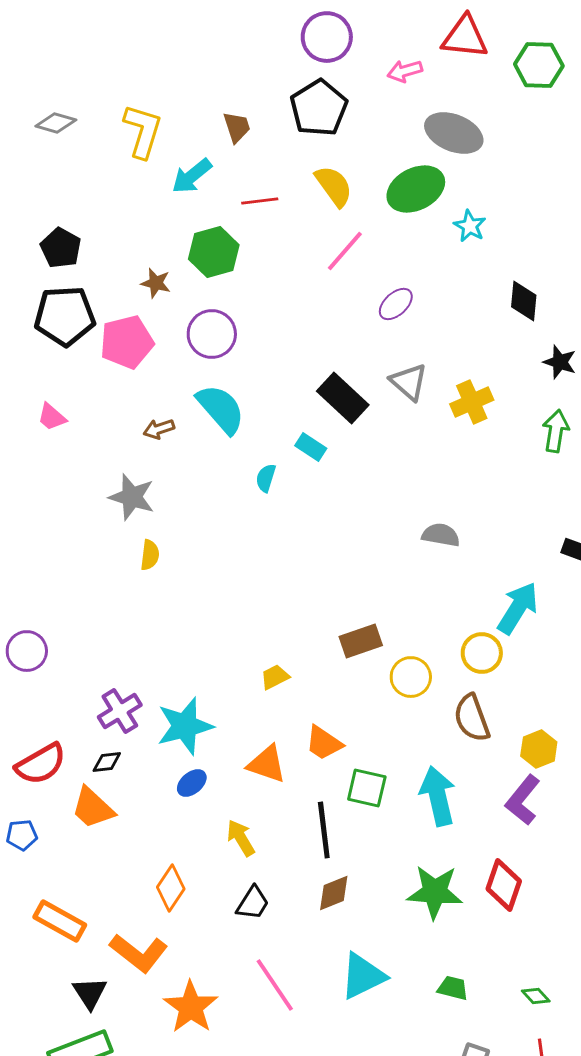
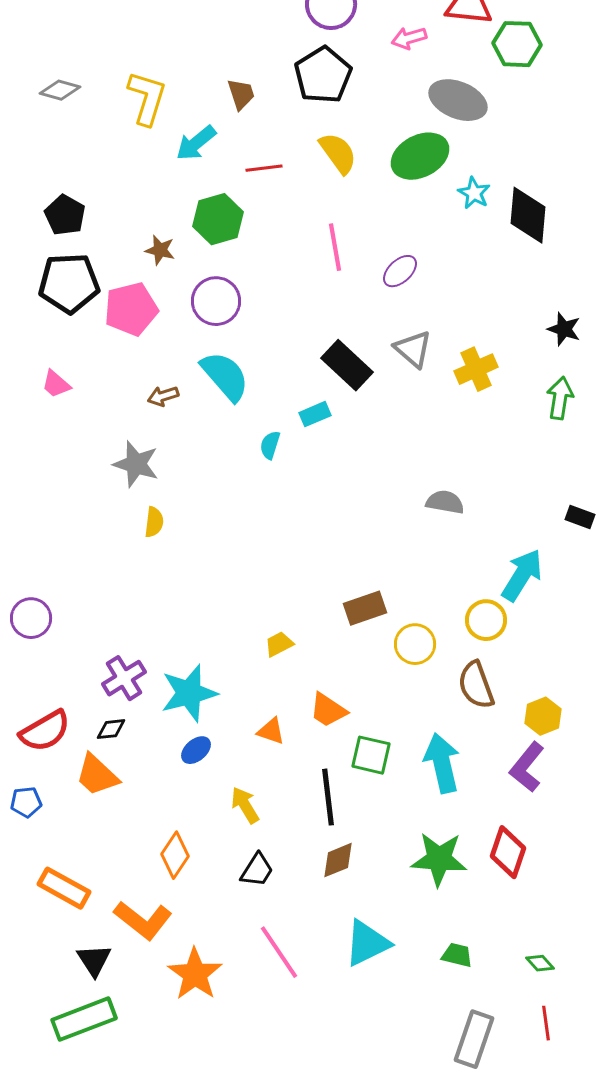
green hexagon: (539, 65) -> (517, 44), moved
pink line: (345, 251) -> (335, 247), moved, turned -51
black diamond: (524, 301) -> (528, 215), moved, size x1.4
cyan rectangle: (311, 447) -> (315, 414), turned -56
orange triangle: (267, 764) -> (271, 731), size x0.7

